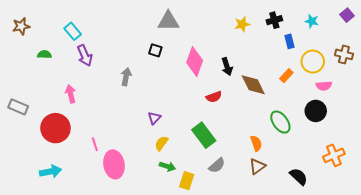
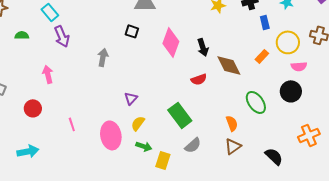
red semicircle: (214, 97) -> (199, 79), moved
red circle: (55, 128) -> (33, 108), size x0.6
pink ellipse: (114, 164) -> (111, 135), moved

